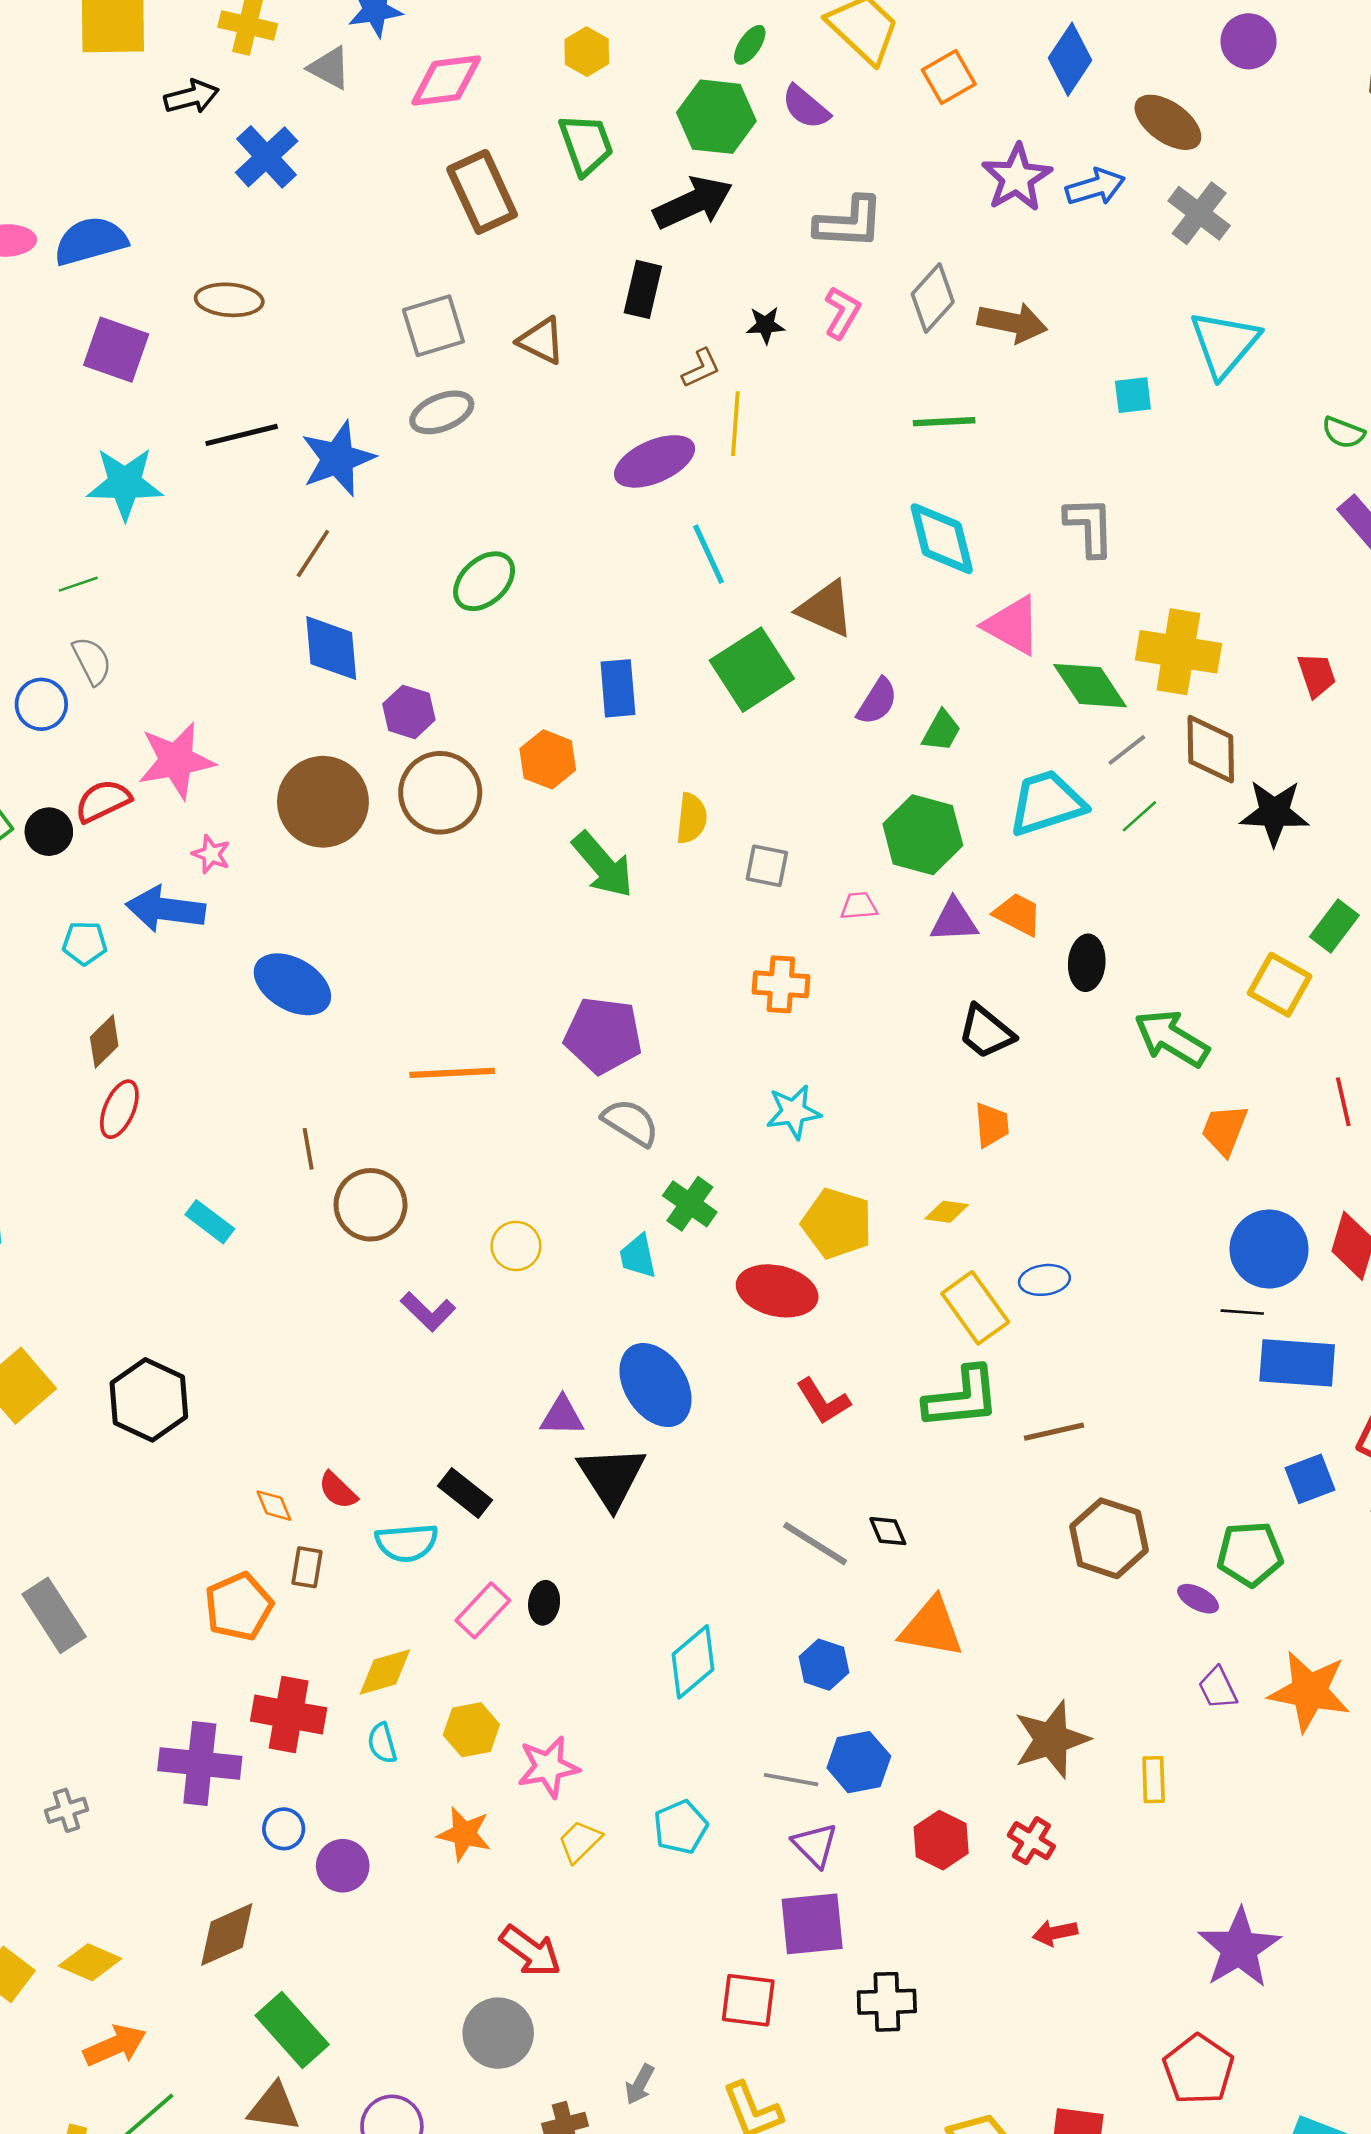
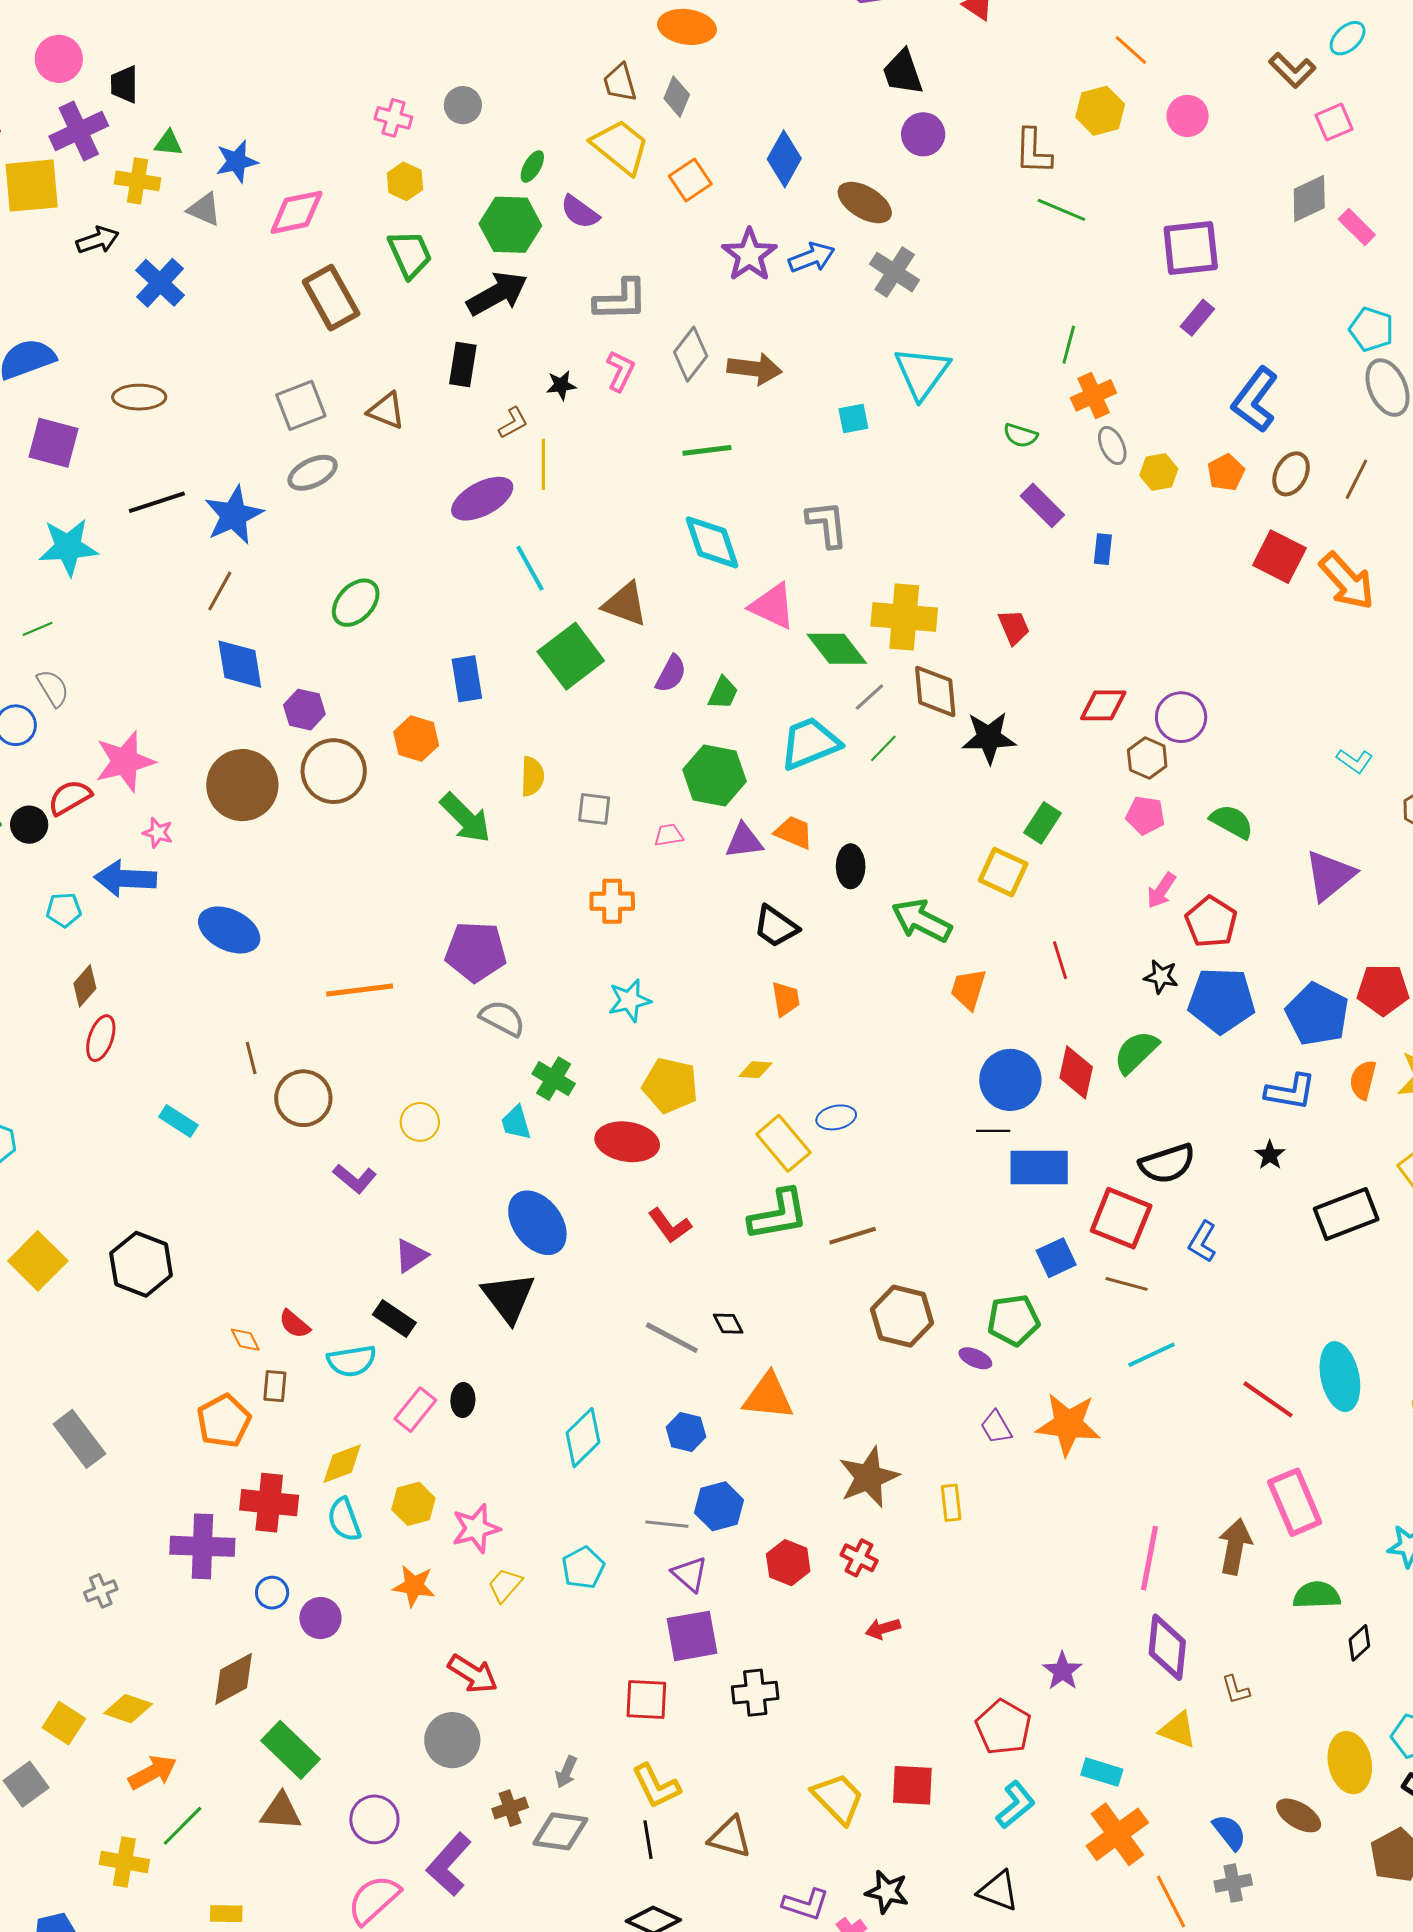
purple triangle: (562, 1416) -> (411, 1256), moved, turned -30
cyan semicircle: (382, 1743) -> (344, 1520), size x1.4
purple star: (1239, 1948) -> (1062, 1671), moved, size x0.6

